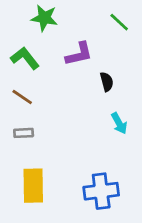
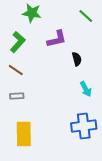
green L-shape: (25, 58) -> (18, 42), turned 80
blue cross: (101, 191) -> (84, 126), moved

